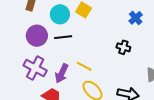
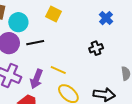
cyan circle: (60, 14) -> (18, 22), moved
black cross: (123, 47) -> (96, 48), turned -32

